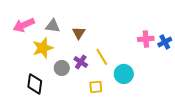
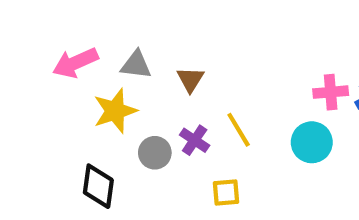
cyan circle: (124, 74) -> (312, 142), moved

